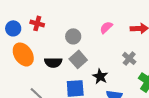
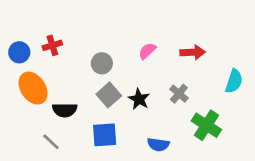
red cross: (37, 23) -> (52, 45), turned -32
black semicircle: (53, 62) -> (65, 110), moved
black star: (100, 76) -> (139, 99), moved

